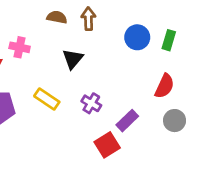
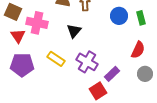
green rectangle: (169, 40) -> (141, 18), turned -32
pink cross: (20, 47) -> (37, 23), size x1.5
purple cross: (91, 103) -> (87, 62), size x1.5

